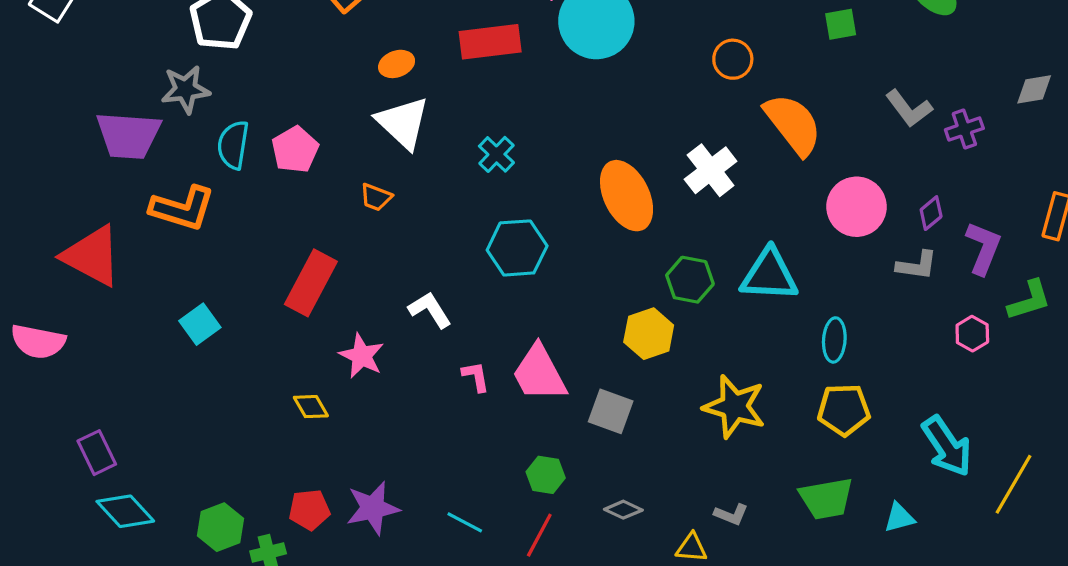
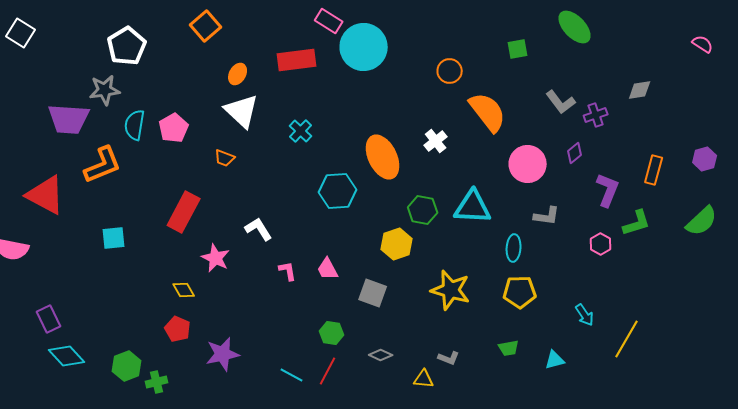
orange ellipse: (397, 64) -> (238, 74), turned -40
white cross: (711, 170) -> (436, 141), size x0.7
orange L-shape: (182, 208) -> (103, 165), turned -39
purple diamond: (931, 213) -> (575, 153), moved
cyan hexagon: (517, 248) -> (338, 191), moved
gray L-shape: (917, 265) -> (547, 216), moved
cyan square: (200, 324) -> (114, 238), turned 30
pink trapezoid: (539, 373) -> (328, 269), size x0.6
cyan arrow: (947, 446) -> (585, 315), size x0.6
green trapezoid: (826, 499) -> (509, 348), size x0.6
red pentagon: (309, 510) -> (178, 329), moved, turned 30
cyan line: (465, 522) -> (292, 375), moved

